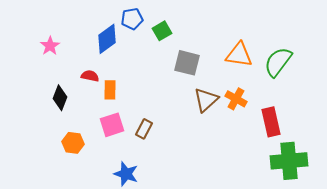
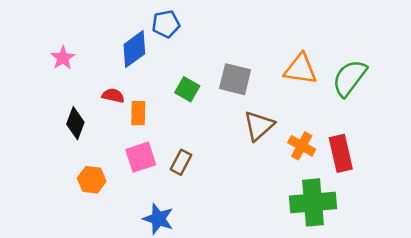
green square: (162, 31) -> (187, 89), moved, turned -30
orange cross: (236, 99) -> (302, 146), moved
green cross: (289, 161) -> (313, 202), moved

